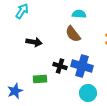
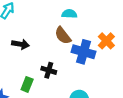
blue cross: (82, 66) -> (84, 52), moved
green rectangle: (40, 79) -> (27, 84), turned -64

